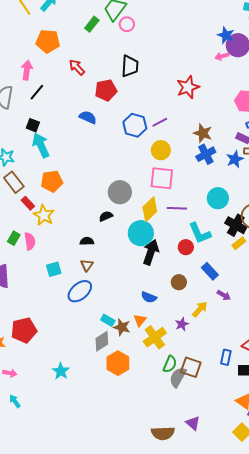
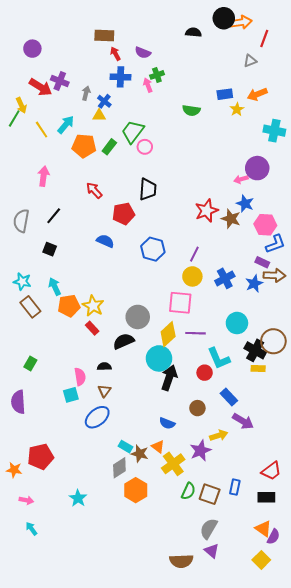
blue star: (226, 35) -> (245, 204), moved
orange pentagon: (48, 41) -> (84, 146), moved
pink arrow: (27, 70) -> (44, 176), moved
purple line: (160, 122) -> (194, 254), moved, turned -35
brown star: (203, 133) -> (231, 219), moved
cyan arrow: (41, 145) -> (55, 287), moved, size x0.7
yellow circle: (161, 150) -> (192, 276), moved
red rectangle: (28, 203) -> (92, 328), moved
yellow star: (44, 215) -> (93, 306), moved
black semicircle: (106, 216) -> (124, 341), size x1.5
pink semicircle: (30, 241) -> (80, 377), moved
yellow rectangle: (239, 243) -> (258, 369), turned 40
purple arrow: (224, 295) -> (243, 421), size x1.5
yellow arrow: (200, 309) -> (219, 435), turned 30
orange triangle: (140, 320) -> (158, 447), turned -32
purple star: (182, 324) -> (200, 451), size x1.5
blue rectangle: (226, 357) -> (235, 487), moved
gray semicircle: (178, 377) -> (209, 529), moved

